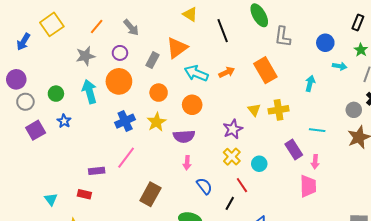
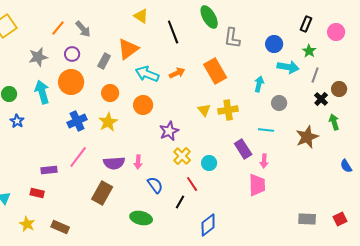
orange line: (97, 26) -> (58, 28), moved
cyan arrow: (340, 66) -> (288, 67), size x1.5
gray circle: (354, 110) -> (279, 103), moved
purple star: (233, 129) -> (169, 131), moved
purple semicircle: (184, 136) -> (114, 163), moved

